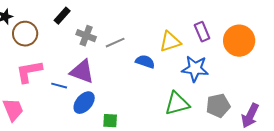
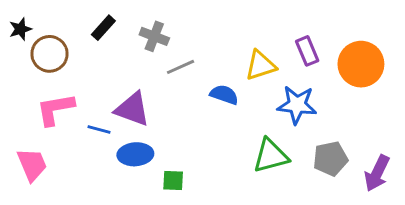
gray cross: (86, 36) -> (154, 36), moved
blue ellipse: (84, 103) -> (135, 154), turned 45

